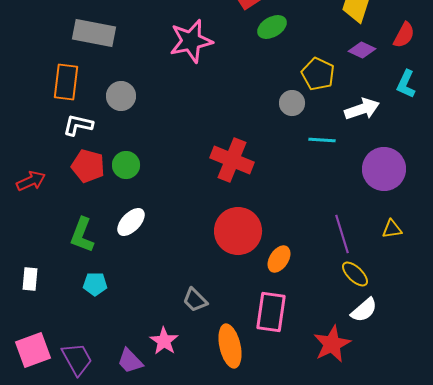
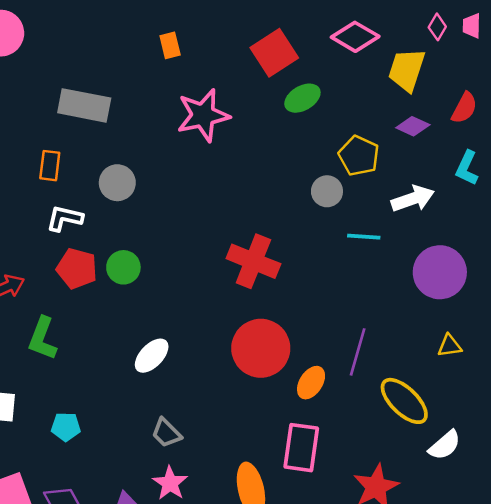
orange rectangle: (66, 82) -> (50, 166), size x0.7
white ellipse: (131, 222) -> (152, 356), moved
purple line: (342, 234) -> (358, 352), moved, turned 33
green L-shape: (82, 235) -> (42, 338), moved
yellow ellipse: (355, 274) -> (404, 401), size x1.5
cyan pentagon: (95, 284) -> (66, 427), moved
gray trapezoid: (195, 300) -> (166, 433), moved
white semicircle: (364, 310) -> (445, 445), moved

